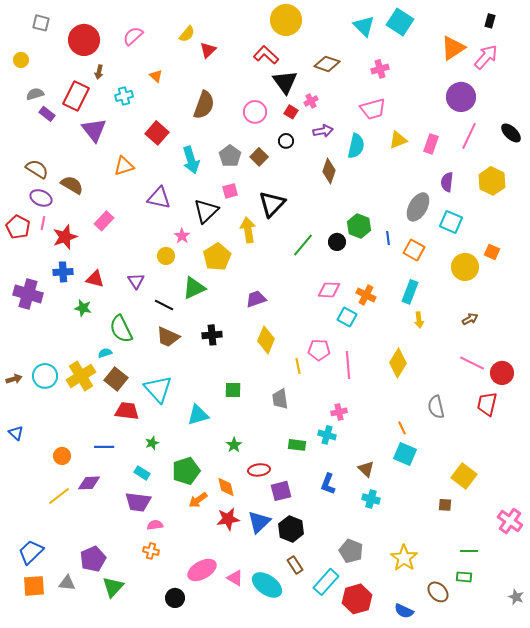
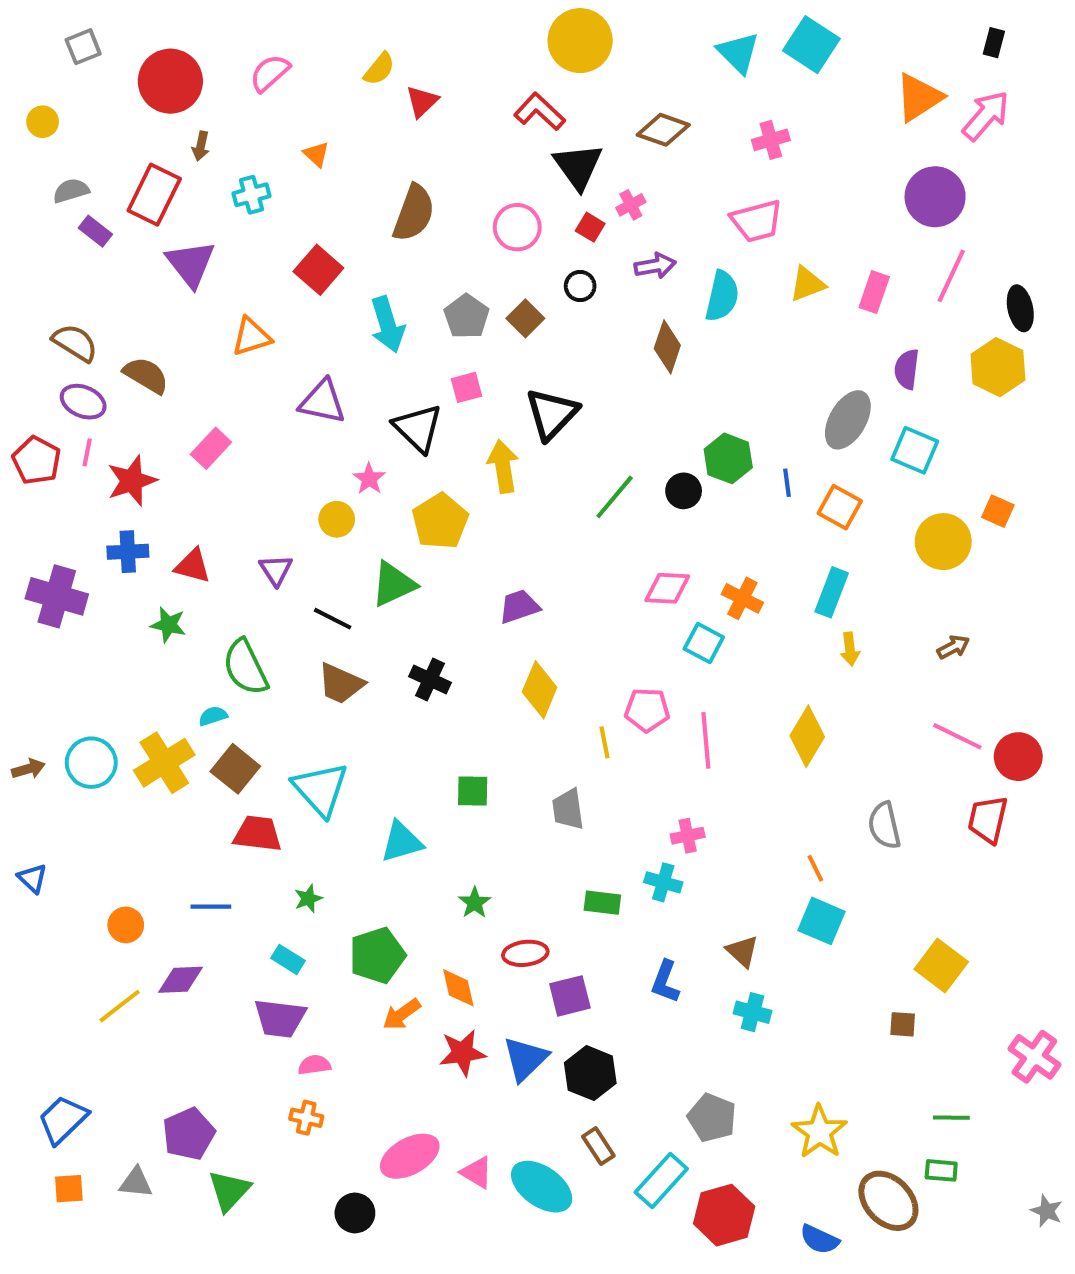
gray square: (41, 23) -> (83, 47), turned -36
black ellipse: (511, 133) -> (1020, 308), moved, turned 35
black triangle: (206, 211) -> (418, 428), turned -32
black cross: (212, 335) -> (430, 680), turned 30
orange square: (34, 586) -> (69, 1189), size x0.7
brown ellipse: (438, 592) -> (888, 1201), size x1.4

